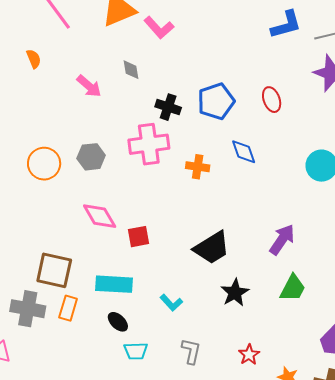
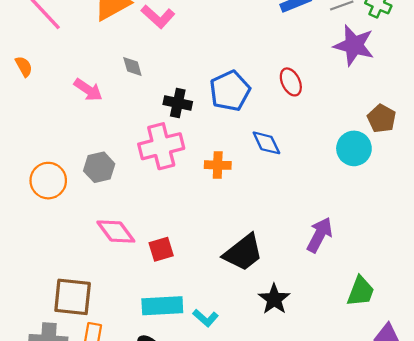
cyan rectangle: (114, 284) -> (162, 306), moved
green trapezoid: (293, 288) -> (361, 291), moved

